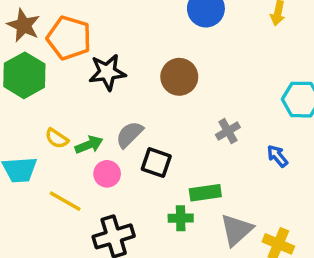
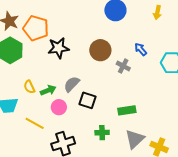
gray cross: (228, 131) -> (123, 66), moved, turned -32
yellow semicircle: (57, 138) -> (29, 87), turned 32
blue arrow: (277, 156) -> (141, 49), moved
green rectangle: (205, 193) -> (127, 110), moved

